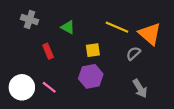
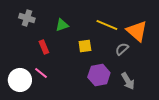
green triangle: (68, 27) -> (62, 25), turned -48
purple hexagon: (91, 76) -> (99, 75), moved
pink line: (49, 87) -> (41, 73), moved

